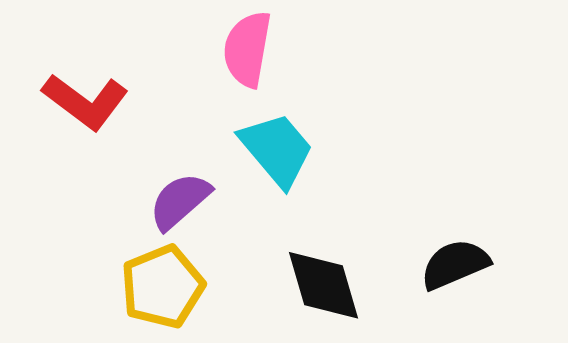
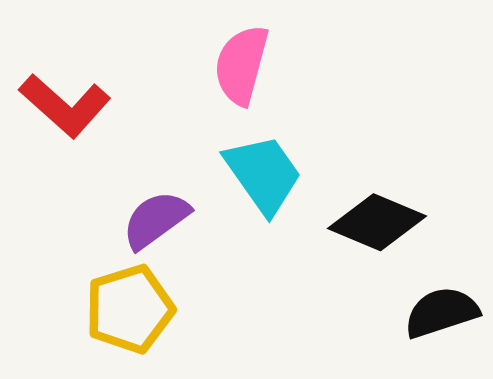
black diamond: (324, 285) -> (377, 222), moved, turned -56

